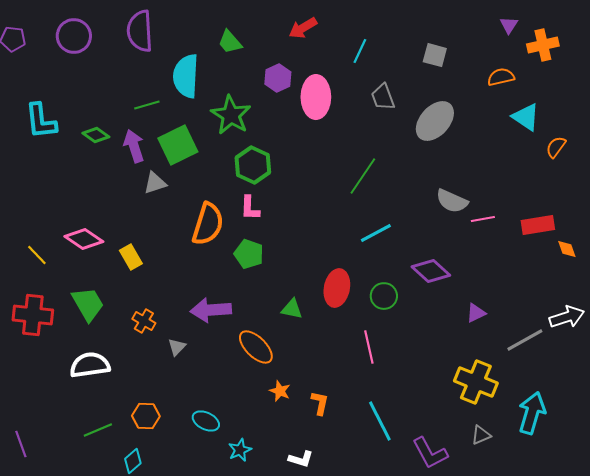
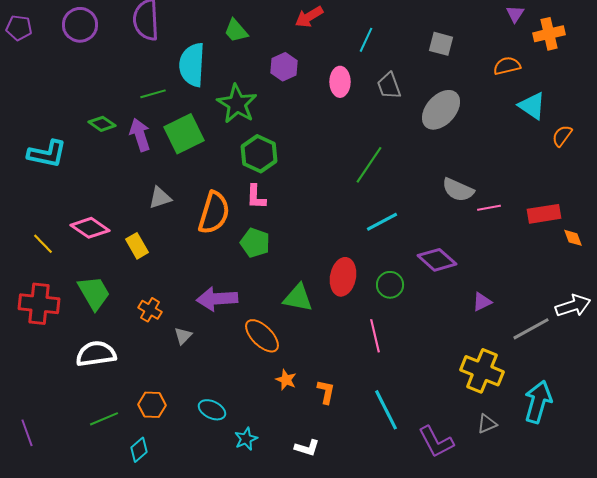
pink ellipse: (316, 97) -> (340, 82), moved, size x0.7
cyan L-shape: (41, 121) -> (47, 154), moved, turned -72
gray triangle: (155, 183) -> (160, 198), moved
green triangle: (292, 309) -> (298, 298), size x1.4

